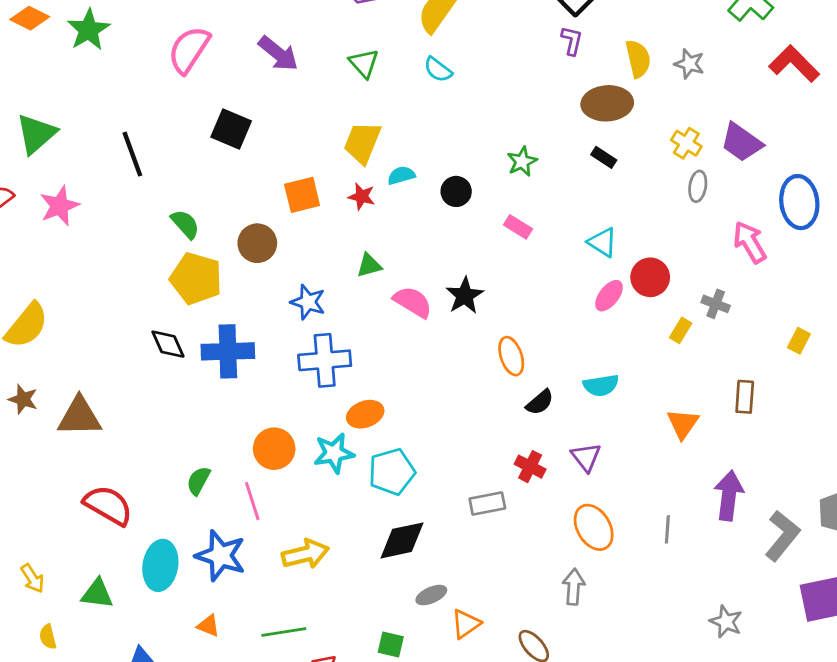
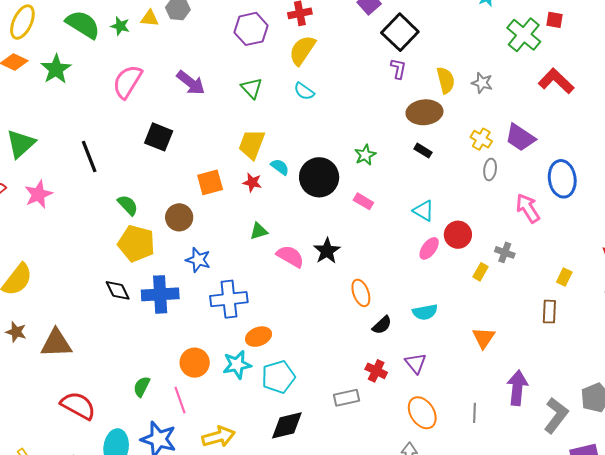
cyan semicircle: (401, 175) -> (280, 167), turned 54
black circle: (456, 191) -> (319, 177), size x1.8
blue star: (308, 302) -> (198, 260), moved
brown rectangle: (745, 397) -> (549, 312), moved

